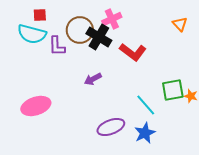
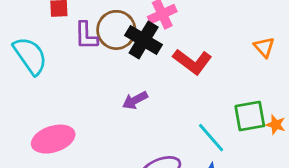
orange triangle: (180, 24) -> (264, 47), moved
cyan semicircle: (32, 34) -> (30, 56), moved, turned -140
purple L-shape: (57, 46) -> (86, 36), moved

